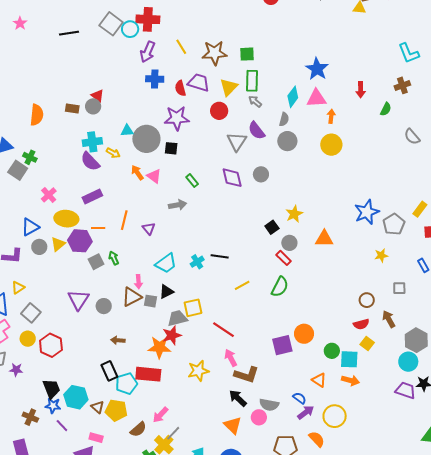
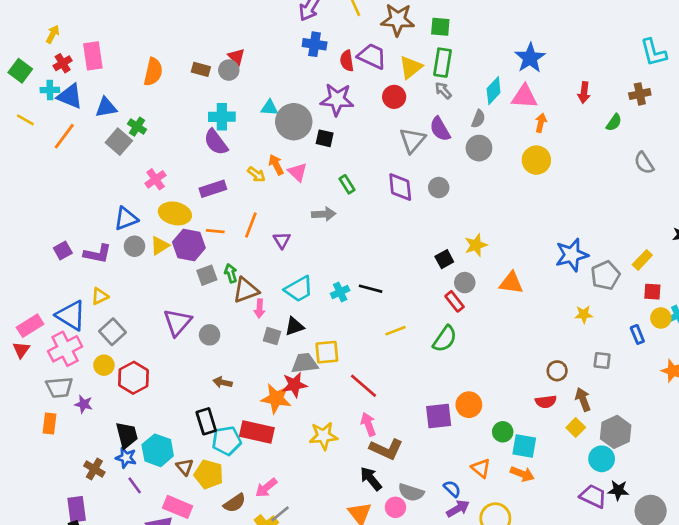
yellow arrow: (113, 153) -> (256, 174), moved
brown triangle: (132, 297) -> (246, 290), moved
yellow square: (367, 344) -> (576, 428), moved
pink rectangle: (96, 438) -> (178, 507), size x1.5

